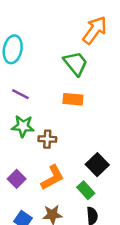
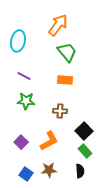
orange arrow: (95, 30) -> (58, 25), moved
brown cross: (47, 139) -> (60, 111), moved
green rectangle: (86, 190) -> (85, 151), moved

